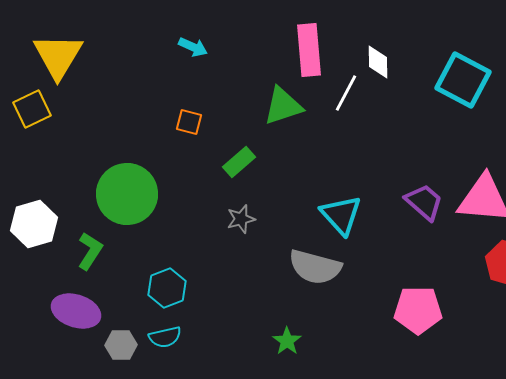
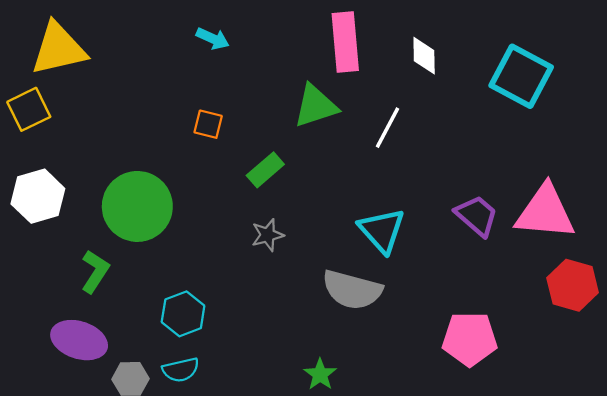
yellow triangle: (58, 56) -> (59, 49), turned 46
white line: (346, 93) -> (387, 128), moved
white hexagon: (34, 224) -> (38, 196), moved

